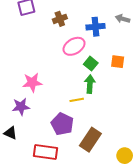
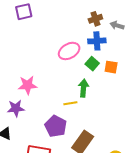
brown cross: (60, 19) -> (95, 19), moved
blue cross: (95, 27) -> (97, 41), moved
green square: (91, 64) -> (92, 64), moved

